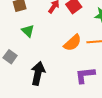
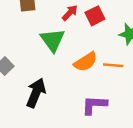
green triangle: (28, 31) -> (52, 40), moved, size x1.5

